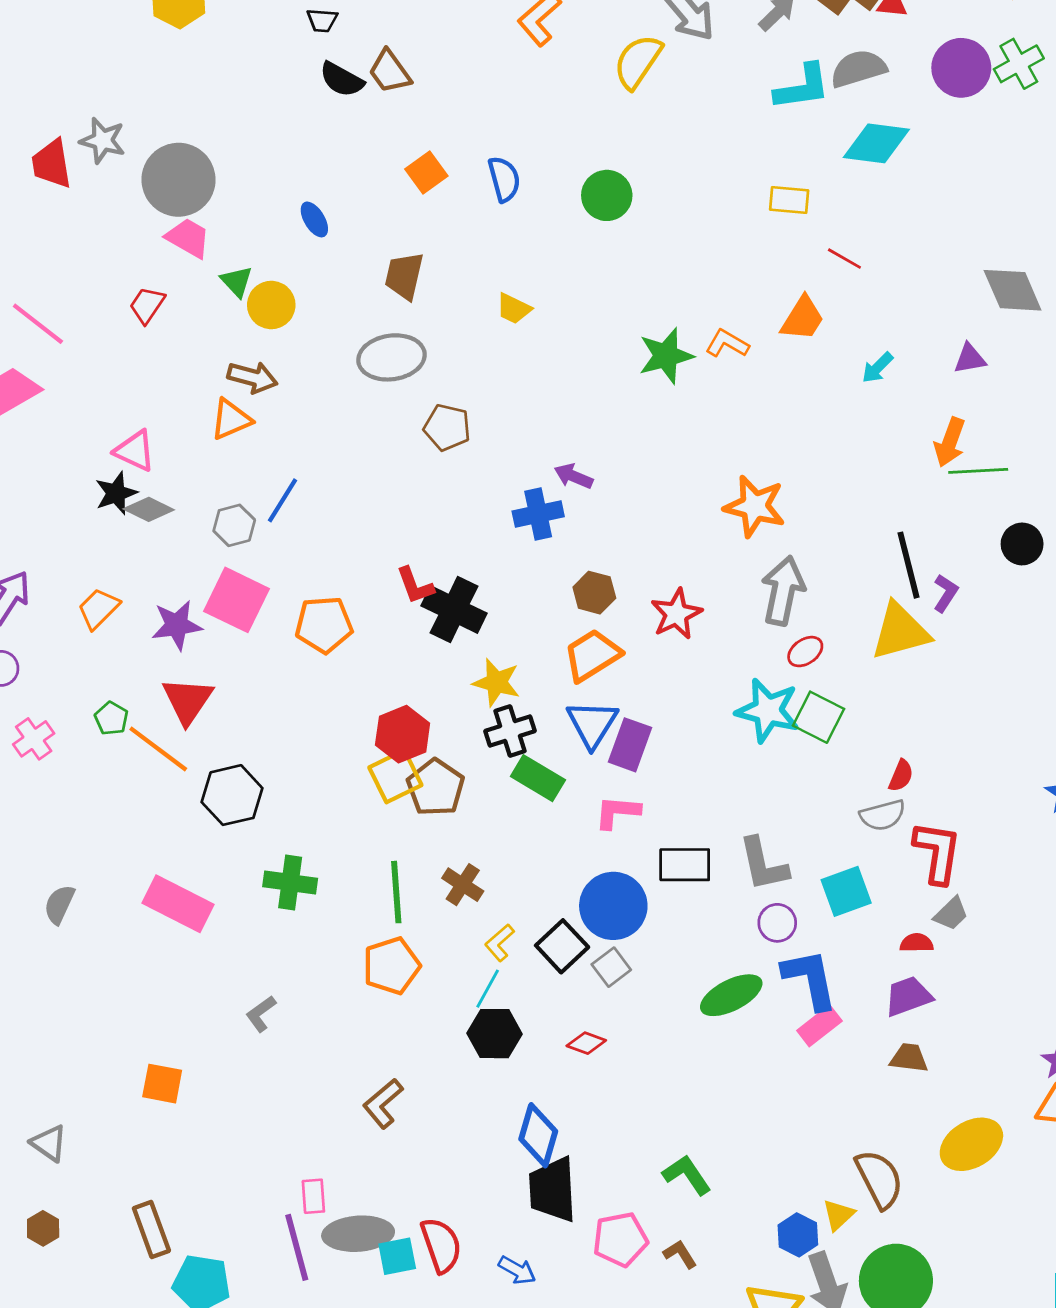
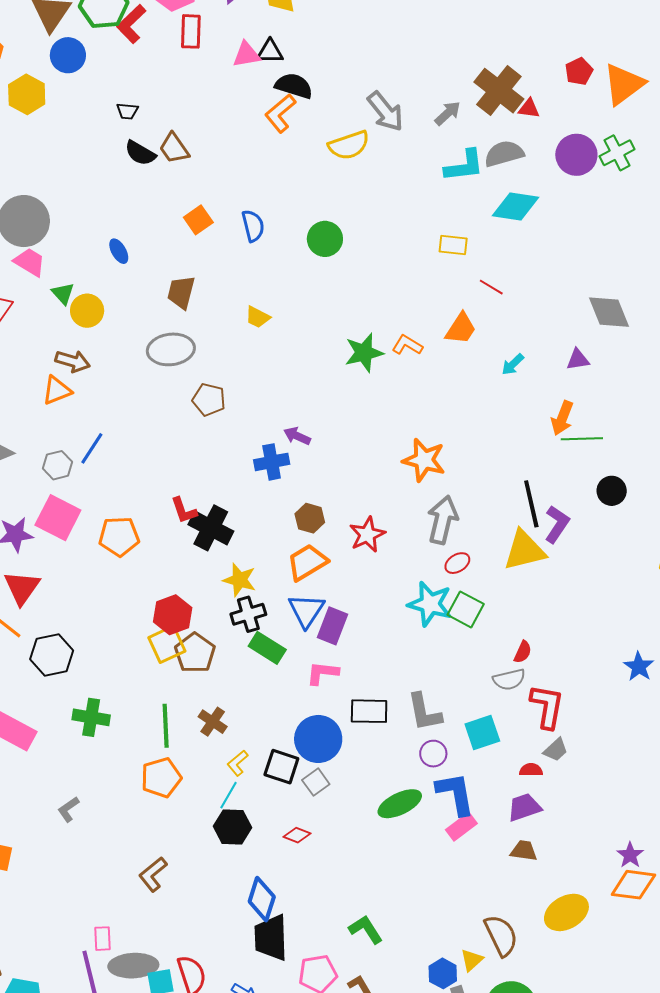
yellow semicircle: (638, 62) -> (349, 145), turned -144
purple L-shape: (946, 593) -> (557, 524), size x1.4
black square: (562, 946) -> (281, 767), turned -30

